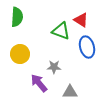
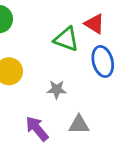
purple arrow: (39, 83) -> (37, 129), moved

